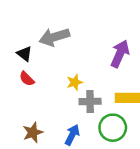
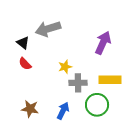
brown star: (33, 132) -> (30, 109), turned 30

